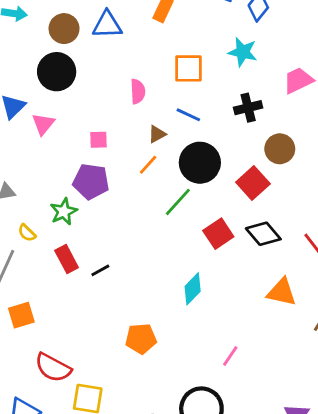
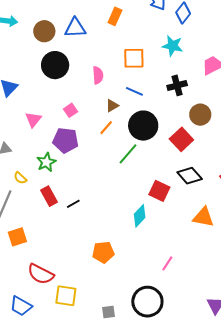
black circle: (57, 72) -> (55, 65), moved
pink triangle: (43, 124) -> (33, 120), moved
pink square: (99, 140) -> (70, 110), turned -32
red square: (218, 234) -> (159, 191), moved, turned -30

